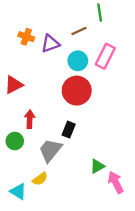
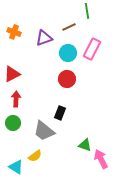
orange cross: (26, 37) -> (14, 32), moved
red circle: (77, 91) -> (67, 79), size x0.7
red arrow: (30, 119) -> (16, 99), moved
gray trapezoid: (50, 150) -> (44, 131), turned -90
green triangle: (97, 166) -> (85, 145), turned 48

